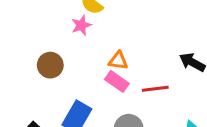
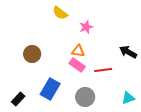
pink star: (81, 25) -> (86, 27), moved

